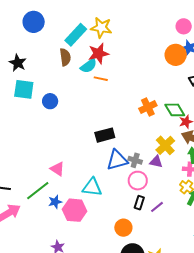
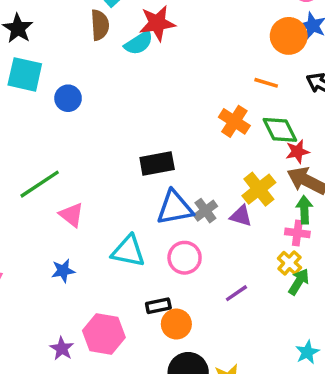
orange line: (101, 79) -> (266, 83), moved
orange cross: (148, 107) -> (234, 121), turned -36
gray cross: (135, 160) -> (205, 211), turned 32
pink circle: (138, 181) -> (185, 258), moved
green line: (38, 191) -> (40, 184), moved
black rectangle: (139, 203) -> (158, 306), moved, turned 56
pink hexagon: (75, 210) -> (104, 334), moved

